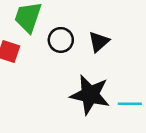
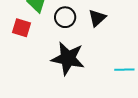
black star: (90, 95) -> (68, 58), moved

